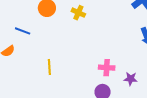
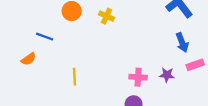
purple star: (131, 79) -> (167, 75), moved

